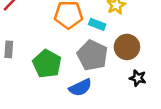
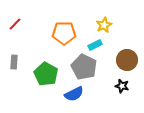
cyan rectangle: (97, 24) -> (95, 45), moved, turned -48
brown circle: (127, 47) -> (127, 60), moved

